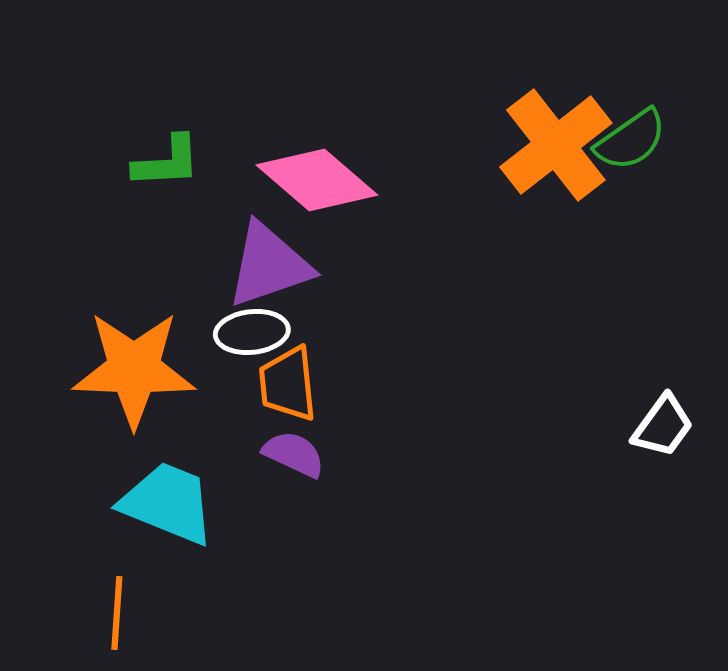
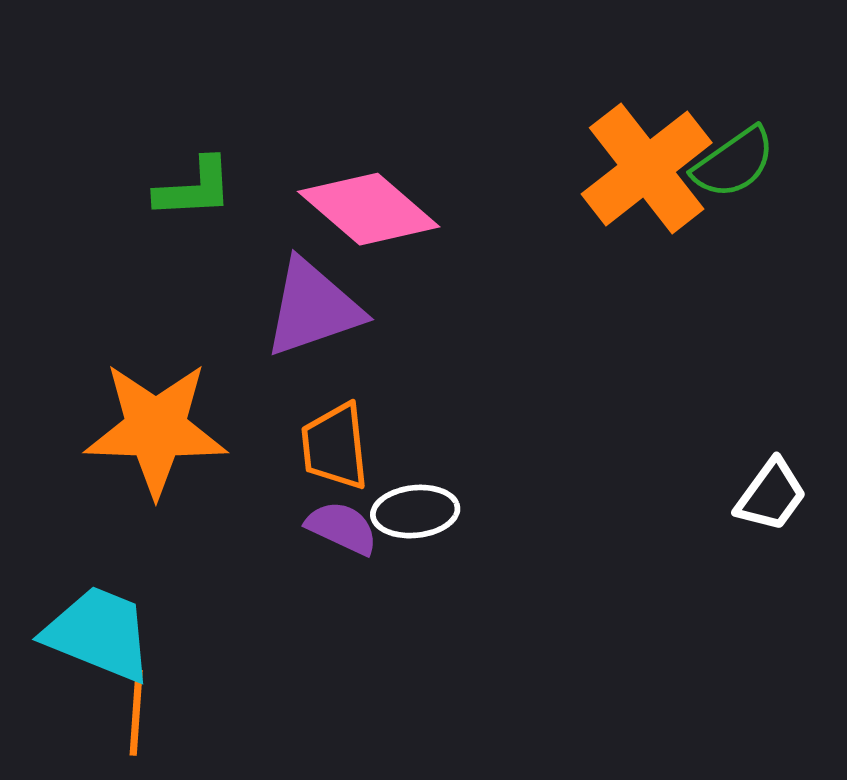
white ellipse: (252, 332) -> (415, 512), moved
cyan trapezoid: (168, 503) -> (99, 634), moved

